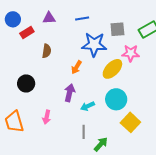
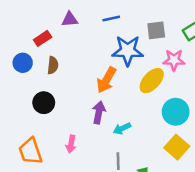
blue circle: (13, 19) -> (23, 63), moved
brown semicircle: (47, 51) -> (53, 65), moved
orange arrow: (76, 67) -> (106, 80), size x1.5
cyan circle: (116, 99) -> (176, 112), moved

